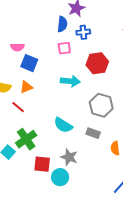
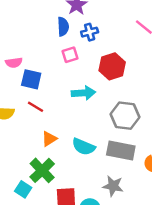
orange triangle: (26, 87) -> (49, 139), moved
red line: (18, 107) -> (36, 107), moved
gray rectangle: (93, 133) -> (121, 151), size x1.6
gray star: (69, 157) -> (113, 186), moved

